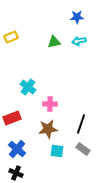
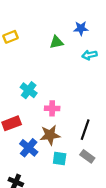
blue star: (77, 17) -> (81, 28), moved
cyan arrow: (79, 41) -> (89, 55), moved
blue cross: (17, 149) -> (29, 148), moved

